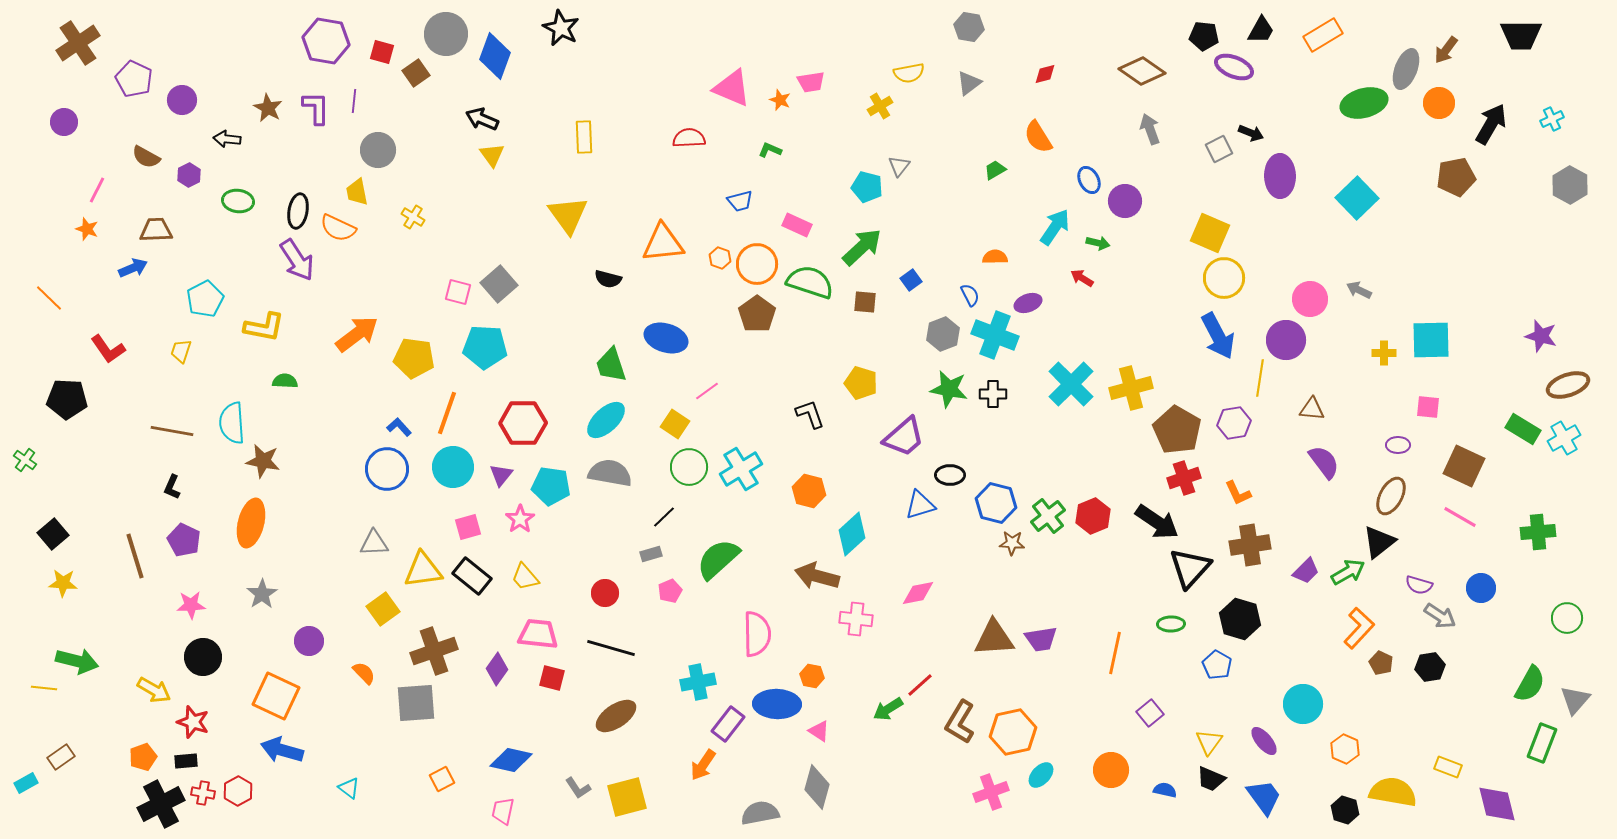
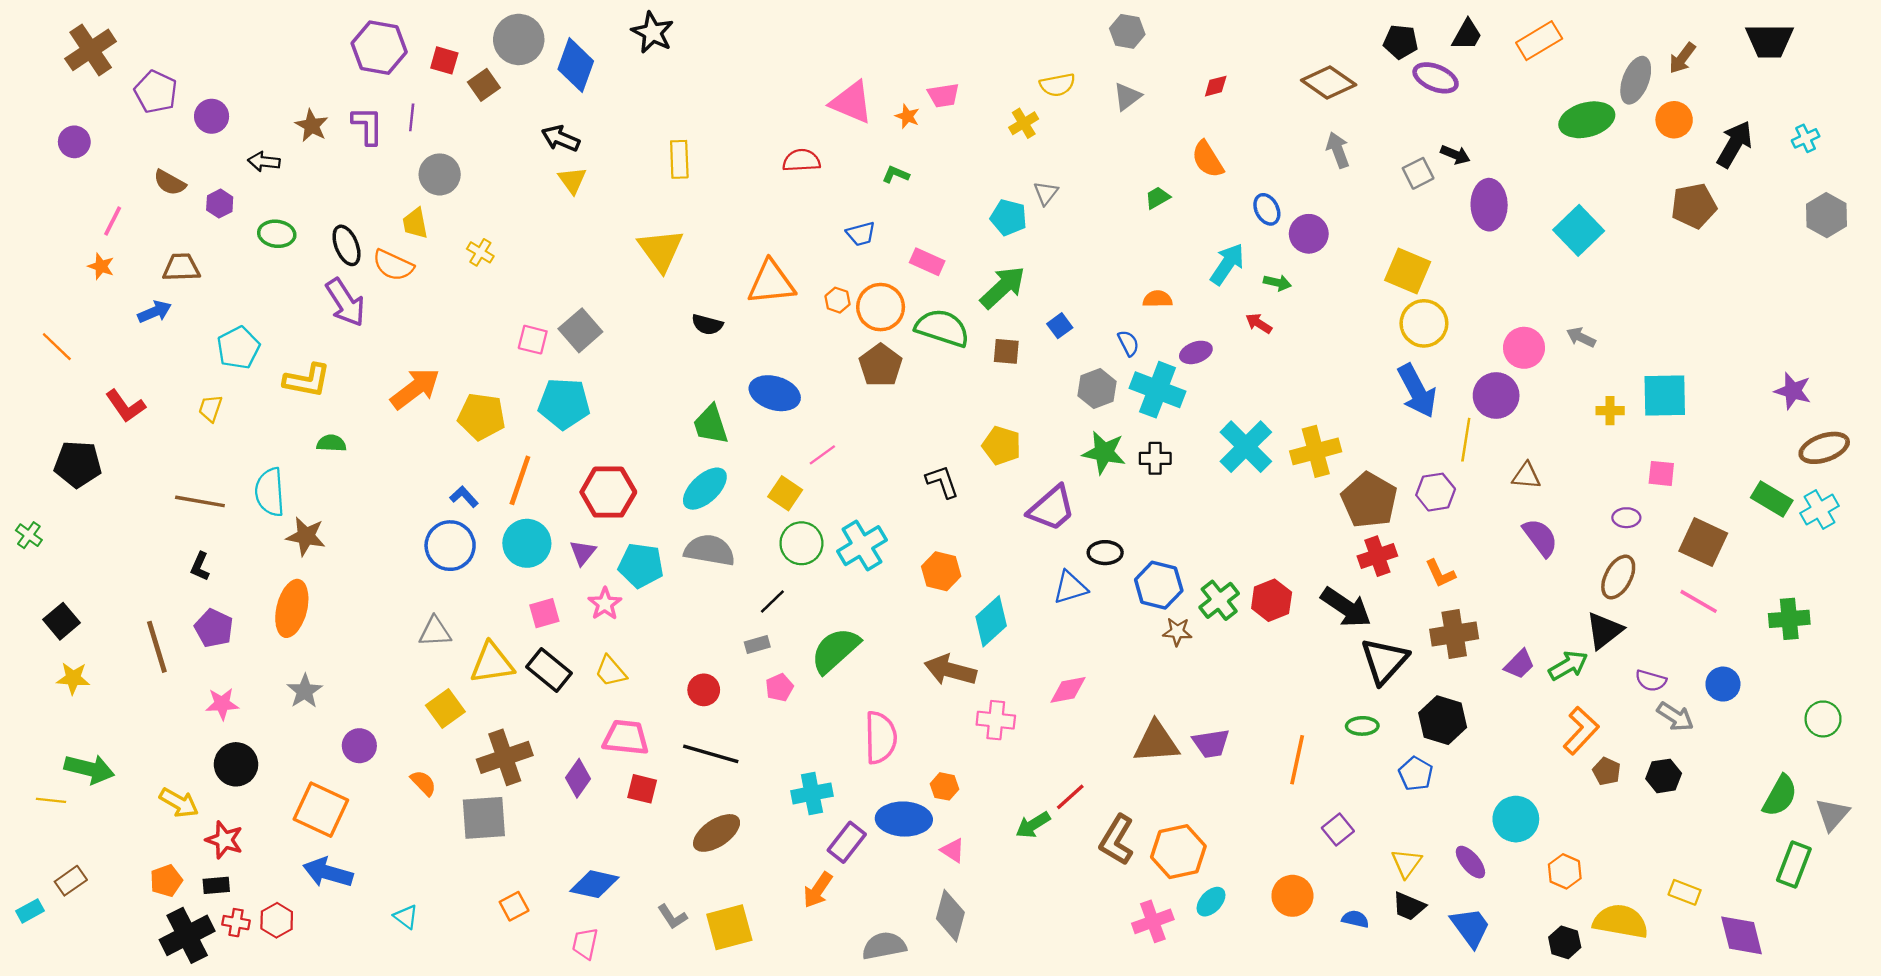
black ellipse: (298, 211) -> (347, 245), turned -32

